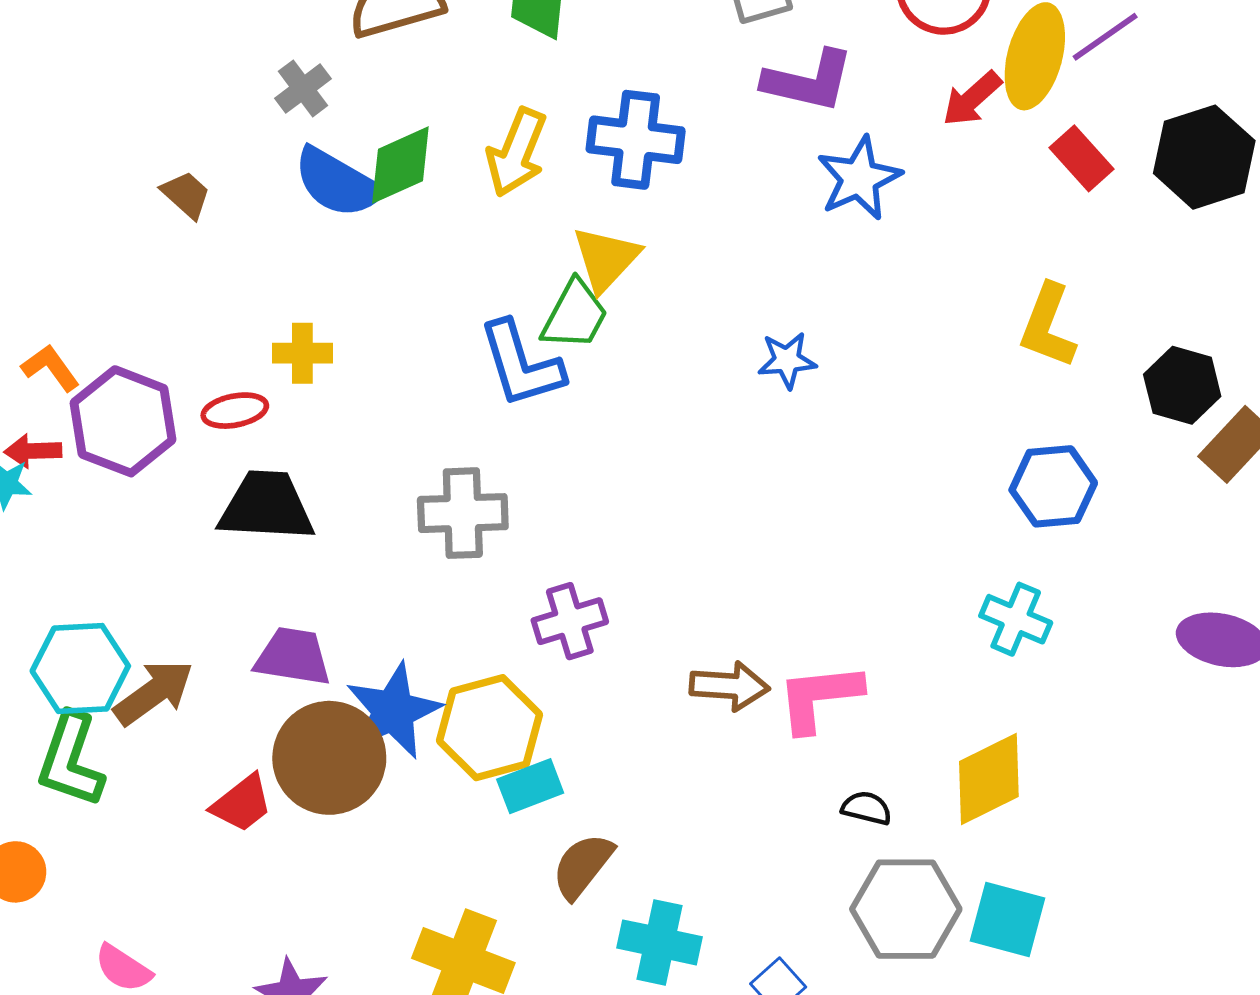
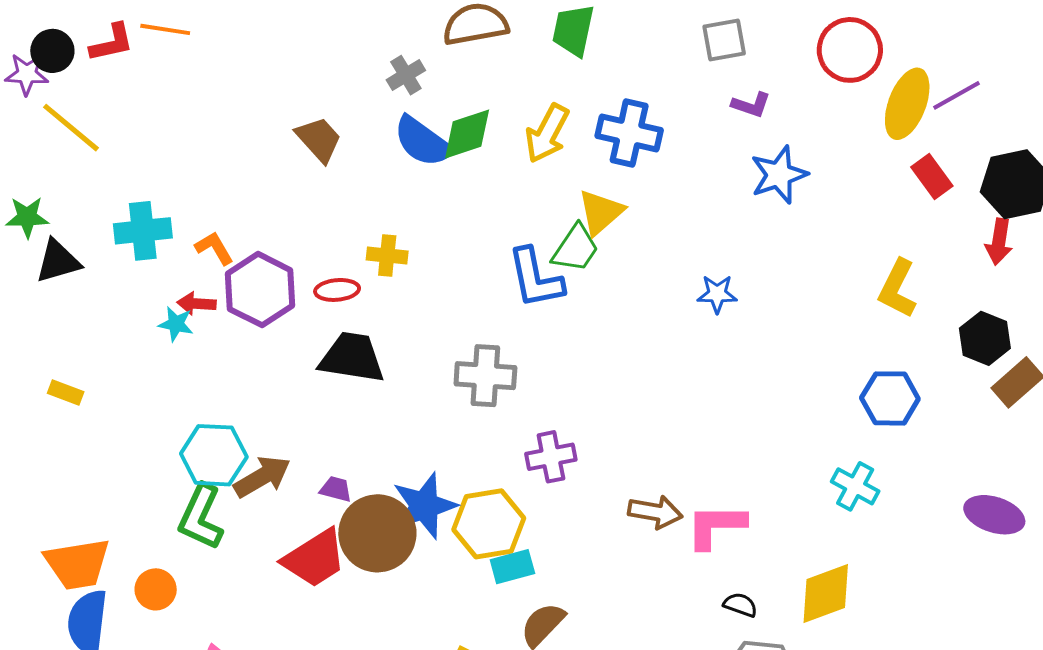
purple L-shape: (808, 81) -> (751, 105), size x0.6
red arrow: (972, 99) -> (999, 242), moved, turned -45
brown trapezoid: (186, 195) -> (319, 139), size x1.4
purple trapezoid: (293, 657) -> (336, 489), moved, size x0.6
red trapezoid: (242, 803) -> (315, 558), size x1.5

